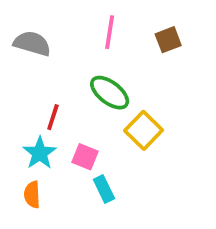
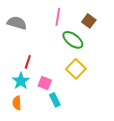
brown square: (168, 40) -> (89, 21), turned -32
green ellipse: (110, 93) -> (73, 40), moved

